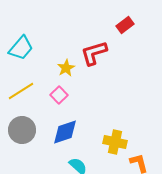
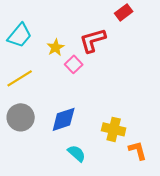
yellow star: (66, 68) -> (56, 47), moved
pink square: (59, 95) -> (74, 64), moved

